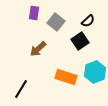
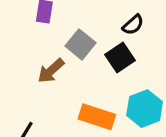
gray square: (56, 22) -> (81, 44), moved

